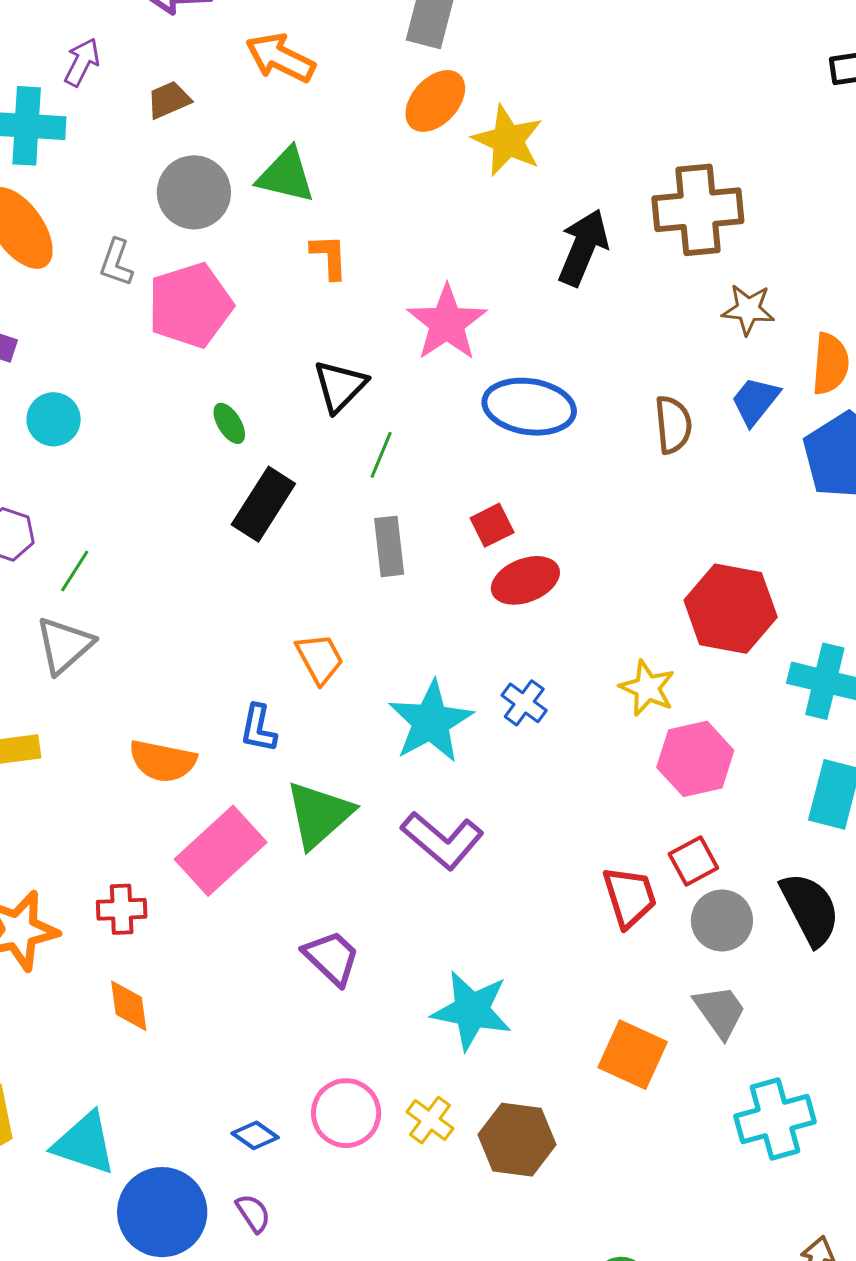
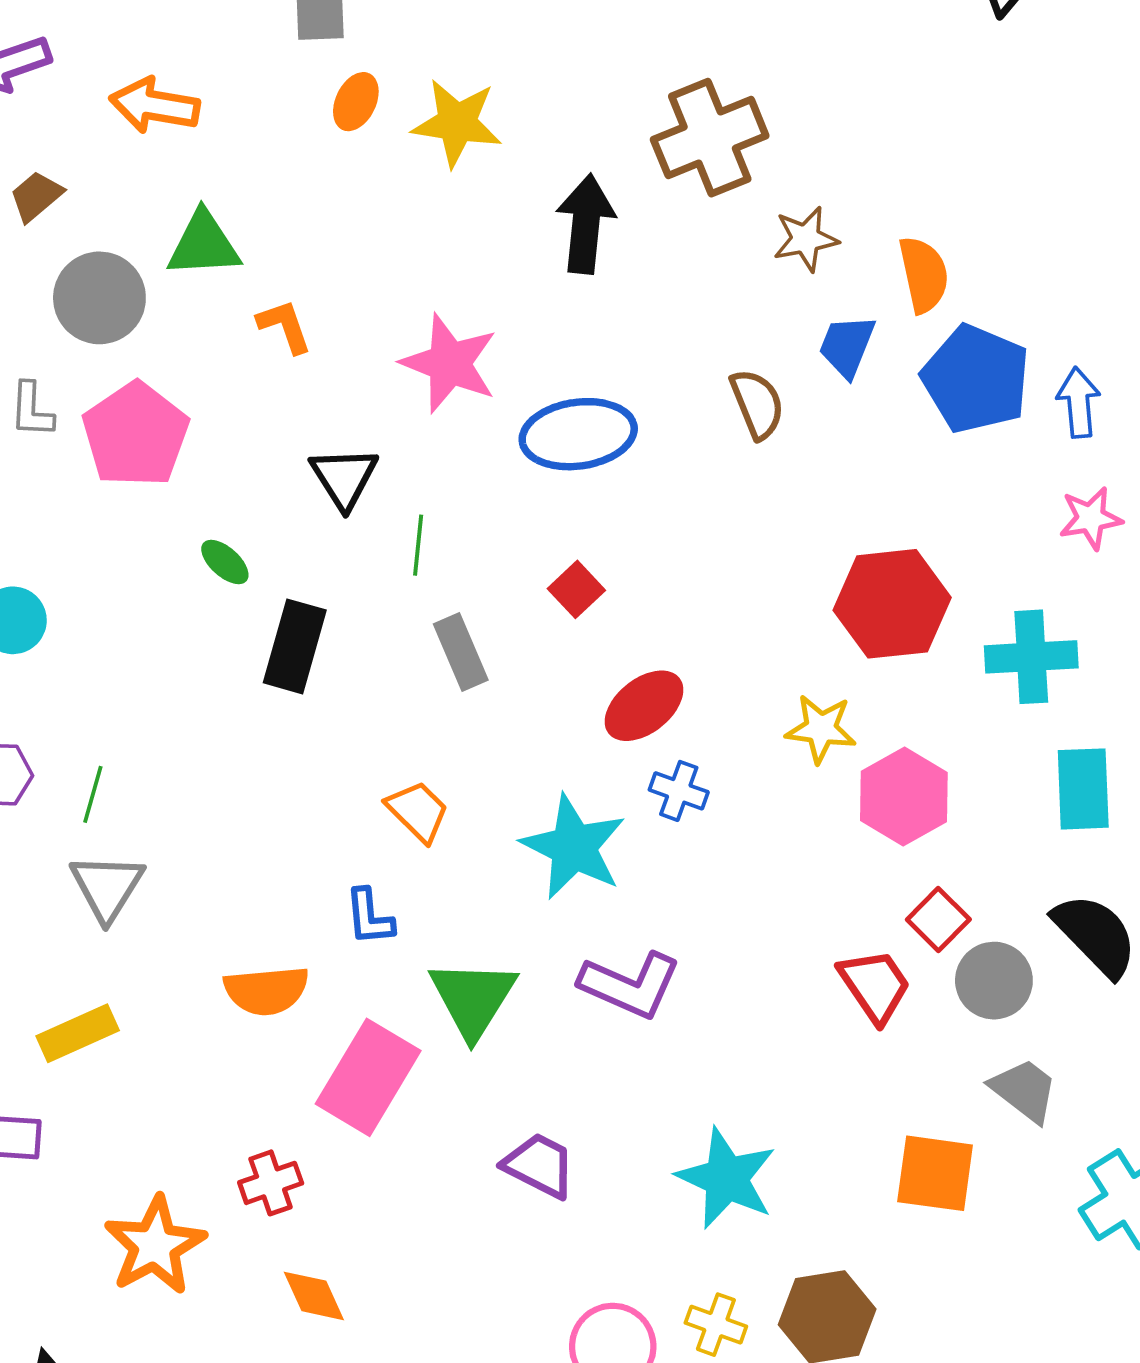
orange ellipse: (435, 101) -> (356, 102), size x0.7
red ellipse: (525, 580) -> (644, 706), moved
cyan star: (472, 1010) -> (726, 1178), turned 30

